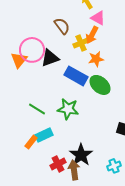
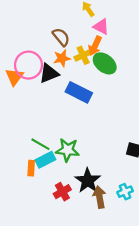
orange star: (96, 59) -> (62, 58), moved
green ellipse: (100, 85) -> (105, 63), moved
green line: (37, 109) -> (40, 144), moved
green star: (68, 109) -> (67, 150), moved
orange rectangle: (31, 142) -> (31, 168), turned -32
brown arrow: (74, 170) -> (99, 197), moved

